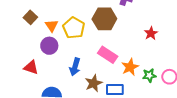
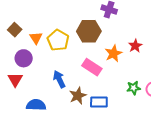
purple circle: (49, 46) -> (24, 58), moved
red triangle: (31, 67) -> (15, 80), turned 42
blue arrow: (75, 67) -> (59, 79), turned 138
orange star: (130, 67) -> (113, 53), moved

